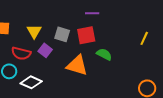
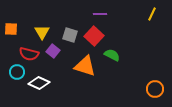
red square: (86, 35) -> (94, 36), turned -36
yellow line: (144, 38) -> (152, 14), moved

